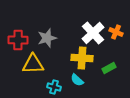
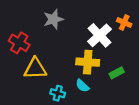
orange cross: (116, 32) -> (124, 23), moved
gray star: (47, 38) -> (53, 19), moved
red cross: (18, 40) -> (19, 43), turned 30

